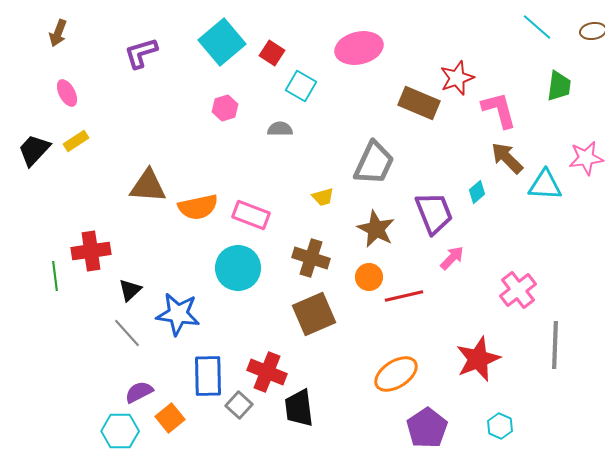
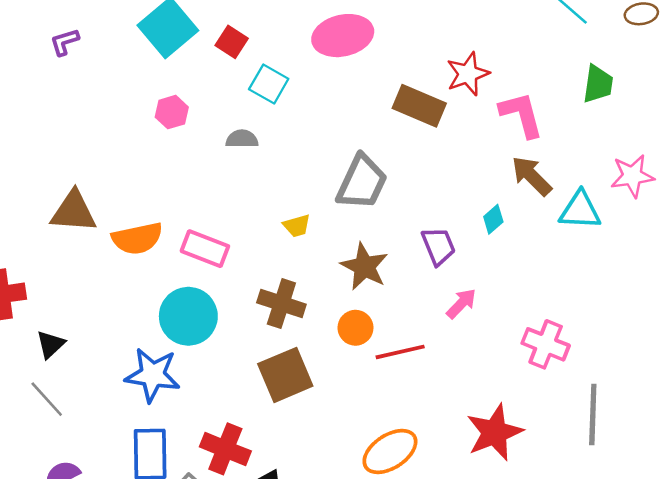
purple L-shape: (141, 53) -> (65, 42), size x0.7
purple trapezoid: (434, 213) -> (438, 246), size x0.7
pink cross: (518, 290) -> (546, 344), turned -30
blue star: (178, 314) -> (153, 375), moved

